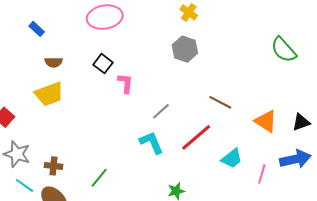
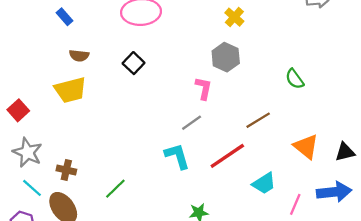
green semicircle: (284, 50) -> (295, 79), moved, size x0.7
pink L-shape: (125, 83) -> (204, 88), moved
brown line: (220, 102) -> (258, 120), turned -65

